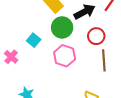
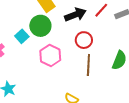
green circle: (62, 27) -> (40, 26), moved

